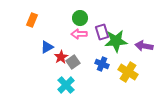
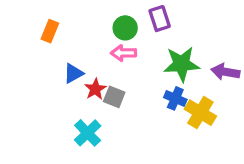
purple rectangle: (102, 32) -> (160, 19), moved
gray square: (73, 62) -> (114, 97), turned -32
blue cross: (102, 64) -> (175, 98), moved
cyan cross: (66, 85) -> (88, 133), moved

